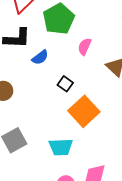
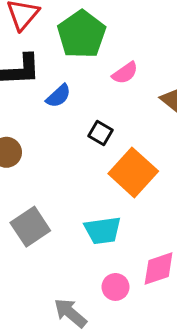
pink semicircle: (85, 47) -> (125, 73), turned -144

